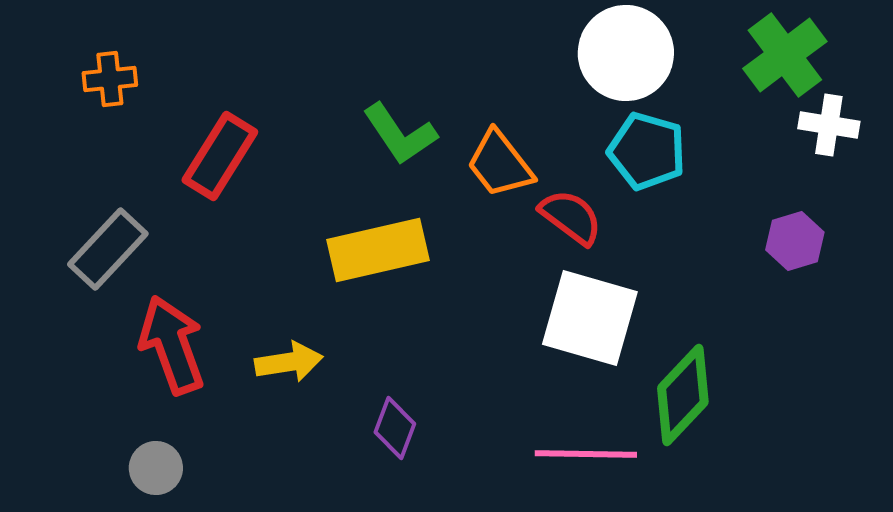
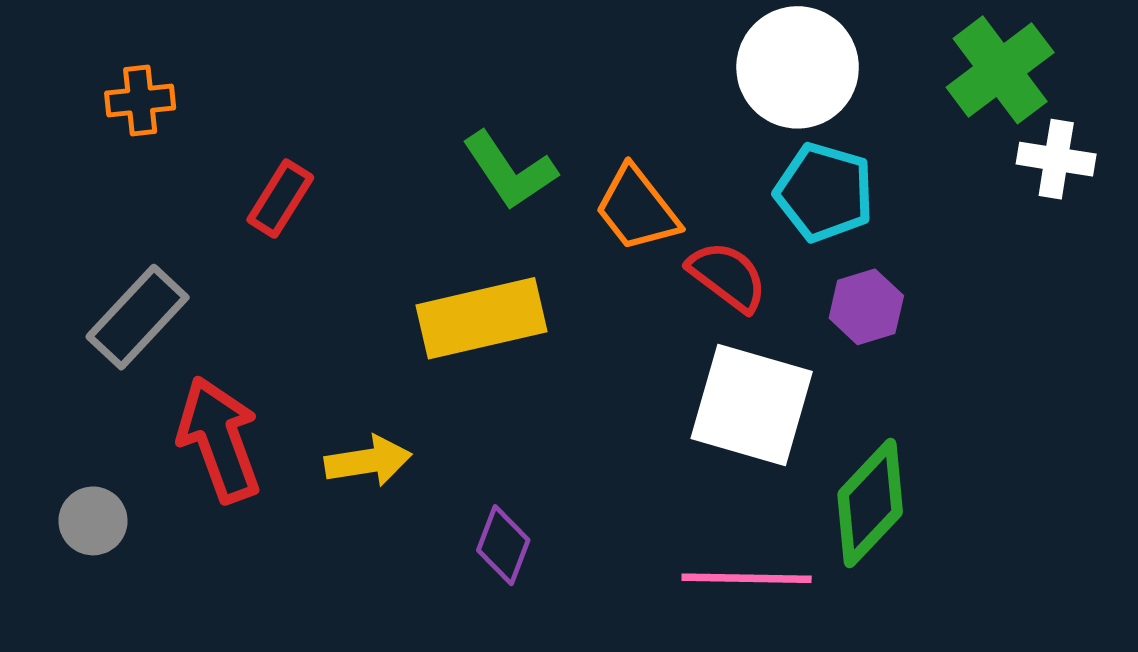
red rectangle: (220, 156) -> (280, 199), size x0.7
purple hexagon: (795, 241) -> (866, 307), moved
gray circle: (156, 468) -> (93, 521), moved

